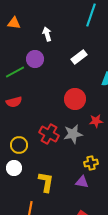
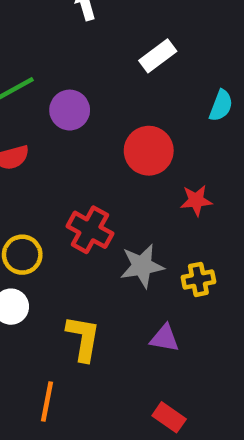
purple circle: (35, 59) -> (70, 110), moved
gray star: (73, 134) -> (142, 266), moved
yellow cross: (91, 163) -> (198, 279), moved

